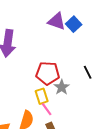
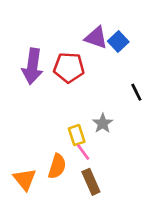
black line: (88, 72) -> (136, 92), moved
red pentagon: (48, 73) -> (69, 68), moved

